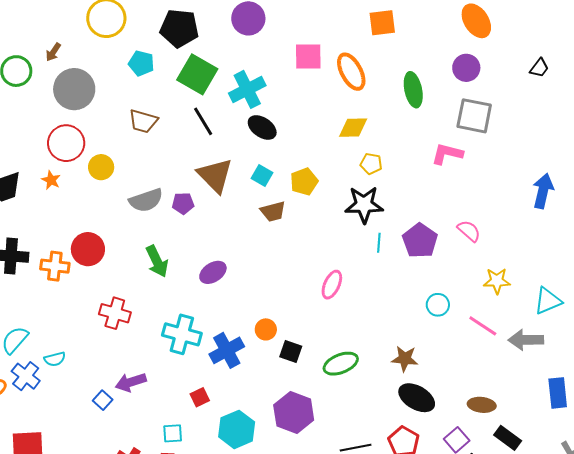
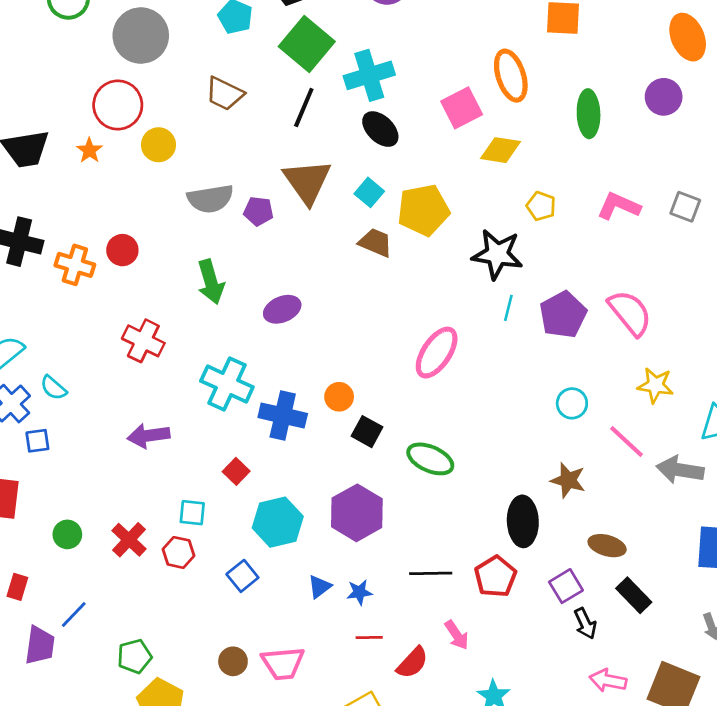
pink square: (308, 57) -> (462, 108), moved, turned -36
gray square: (474, 116) -> (685, 207), moved, size x0.6
black line: (203, 121) -> (304, 108), turned 44
yellow pentagon: (371, 164) -> (541, 206), moved
yellow pentagon: (304, 182) -> (423, 210), size x1.4
brown trapezoid: (273, 211) -> (375, 243), turned -152
pink semicircle: (469, 231) -> (630, 313), size x1.5
red circle: (88, 249) -> (122, 250), size x0.7
pink ellipse: (332, 285) -> (437, 353), size x1.4
blue cross: (227, 350) -> (283, 416), turned 32
cyan semicircle: (55, 359) -> (53, 388), turned 45
brown star: (405, 359) -> (568, 480), moved
green ellipse: (341, 364) -> (430, 459), turned 36
red square: (200, 397) -> (236, 471), turned -30
black ellipse: (417, 398) -> (523, 521), turned 48
blue square: (103, 400) -> (37, 441), moved, turned 30

